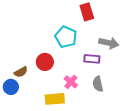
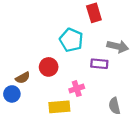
pink cross: (71, 82) -> (77, 89), turned 32
gray semicircle: (98, 84) -> (114, 106), moved

